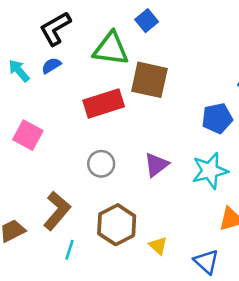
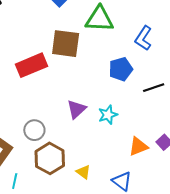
green triangle: (111, 49) -> (99, 19), moved
gray circle: (101, 164) -> (34, 130), moved
cyan star: (210, 171) -> (108, 115), moved, size x0.7

